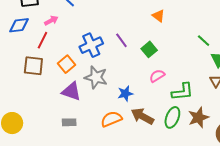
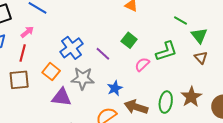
purple line: (121, 40) -> (103, 54), moved
green L-shape: (182, 92) -> (166, 51), moved

